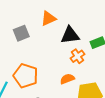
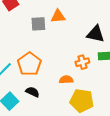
orange triangle: (49, 18) -> (58, 16), moved
black triangle: (70, 35) -> (96, 34), moved

